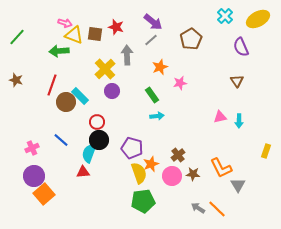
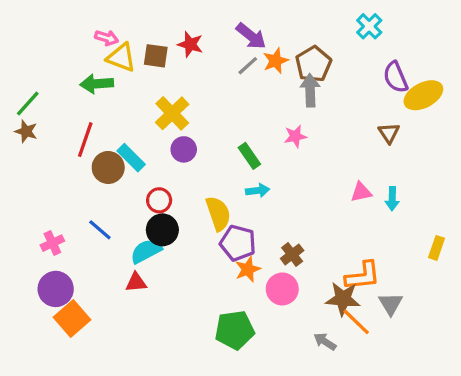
yellow ellipse: (258, 19) -> (423, 95), moved
green line: (17, 37) -> (28, 103), moved
gray arrow: (127, 55) -> (310, 90), moved
orange star: (160, 67) -> (276, 61), moved
purple pentagon: (132, 148) -> (238, 243), moved
cyan semicircle: (89, 153) -> (146, 251), turned 42
orange L-shape: (221, 168) -> (363, 276), turned -70
yellow semicircle: (139, 173) -> (218, 213), moved
brown star: (193, 174) -> (343, 299), moved, size x1.5
orange line: (217, 209) -> (356, 322), moved

